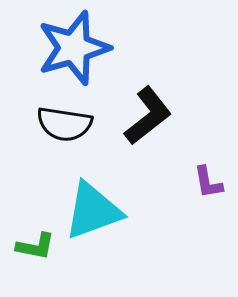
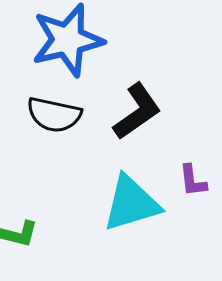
cyan triangle: (93, 211) -> (131, 203), moved

